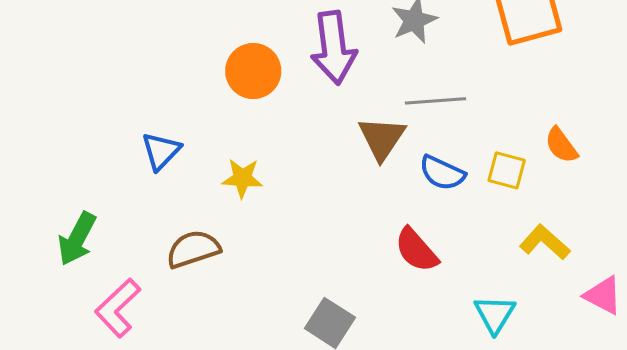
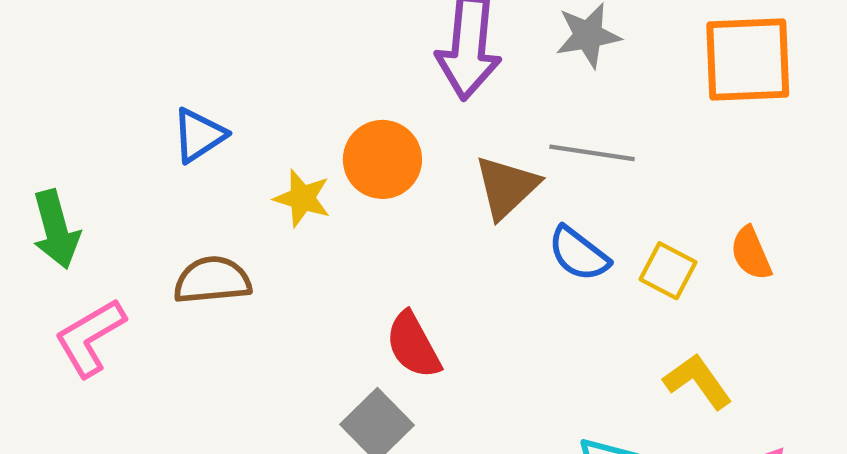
orange circle: (253, 71) -> (382, 159), moved
green arrow: (77, 239) -> (56, 229), turned -56
red semicircle: (416, 250) -> (413, 345), moved

